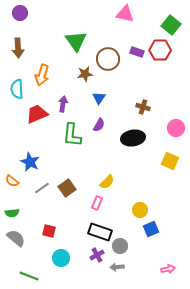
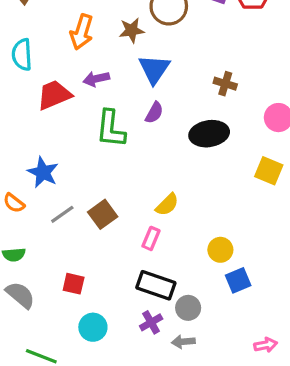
orange arrow: (42, 75) -> (82, 32), moved
blue triangle: (99, 98) -> (154, 69), size x1.5
purple arrow: (63, 104) -> (96, 79), turned -112

